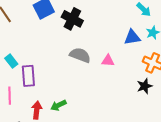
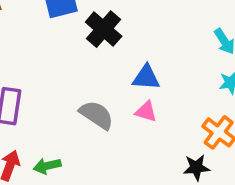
blue triangle: (132, 37) -> (146, 78), moved
gray semicircle: (80, 55) -> (97, 115), moved

